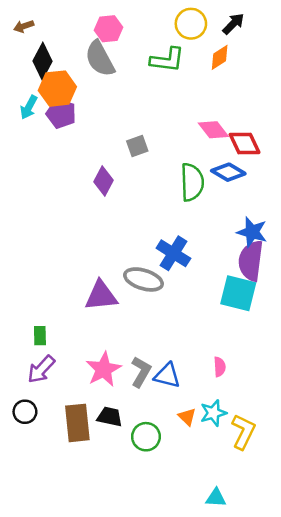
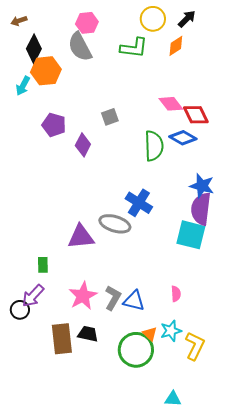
purple pentagon: (61, 114) -> (54, 125), moved
green rectangle: (40, 336) -> (43, 265), moved
black circle: (25, 412) -> (20, 310), moved
green circle: (146, 437) -> (136, 350), moved, size x1.5

